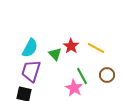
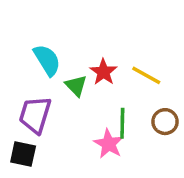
cyan semicircle: (30, 48) -> (47, 60), moved, turned -60
green line: (82, 76) -> (122, 123), turned 30

